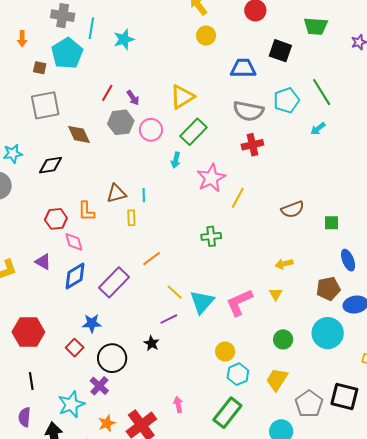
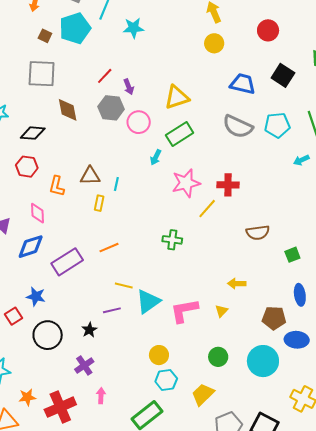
red cross: (252, 145) -> (228, 185), moved
red hexagon: (56, 219) -> (27, 167), moved
green square: (331, 223) -> (292, 255), turned -35
yellow line: (175, 292) -> (124, 286), turned -42
purple cross: (99, 386) -> (84, 366), moved

